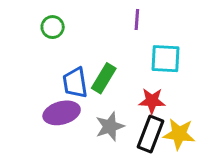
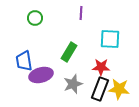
purple line: (137, 20) -> (81, 13), moved
blue trapezoid: (75, 83) -> (24, 61), moved

